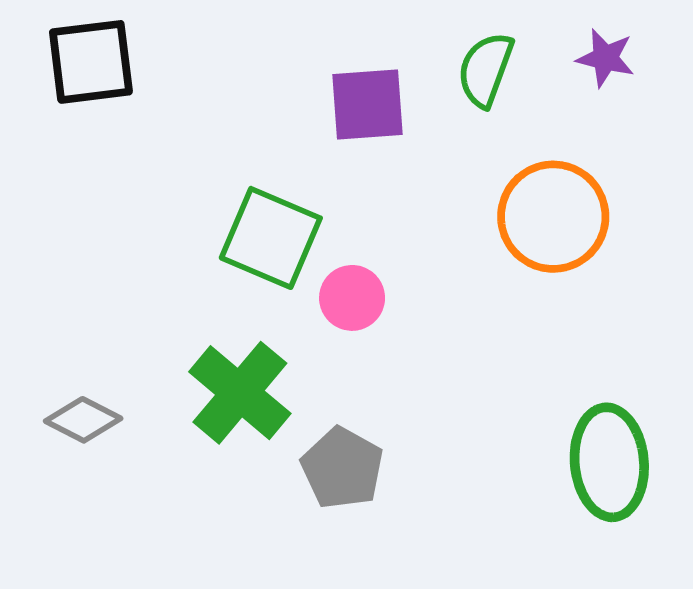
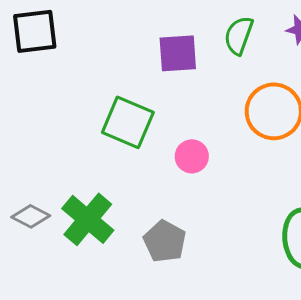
pink circle: (352, 298) -> (192, 156), moved
green cross: (240, 393) -> (88, 219), moved

